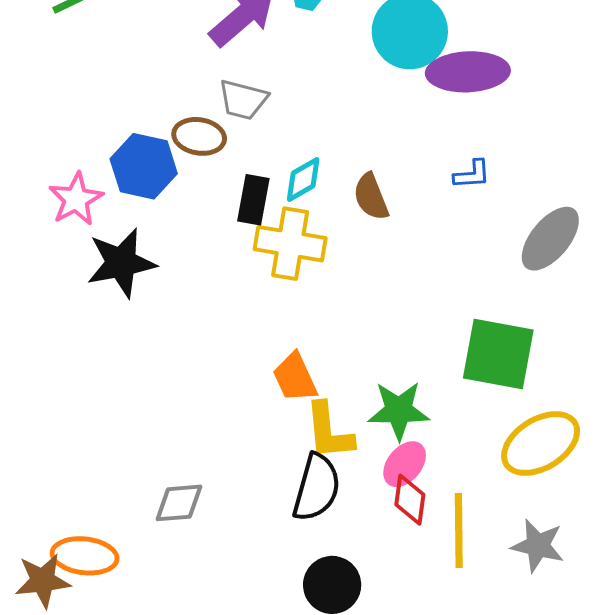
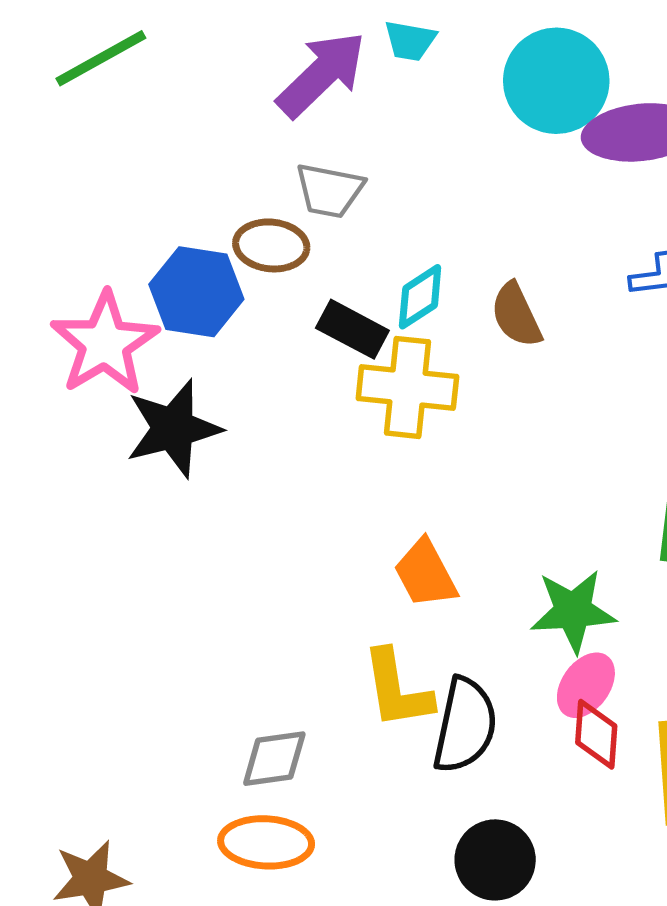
pink star: (76, 199) -> (105, 344), size x1.4
black rectangle: (253, 200) -> (352, 329), turned -69
yellow L-shape: (329, 431) -> (397, 689), moved
orange ellipse: (85, 556) -> (266, 842), moved

